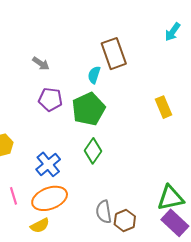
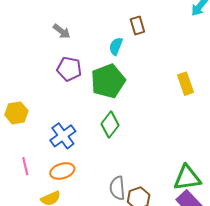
brown rectangle: (114, 54) -> (137, 26), size x0.6
orange ellipse: (50, 198) -> (62, 171), size x0.7

